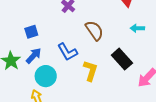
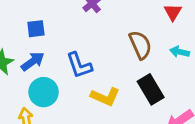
brown semicircle: (94, 30) -> (140, 45), moved
yellow L-shape: (90, 71) -> (105, 97), turned 85

